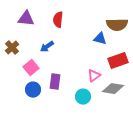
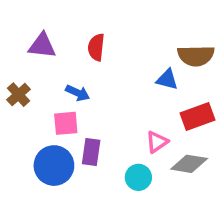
blue arrow: (47, 47) -> (78, 93), turned -120
pink square: (31, 68) -> (66, 123), moved, turned 35
blue circle: (33, 90) -> (54, 166), size x1.5

